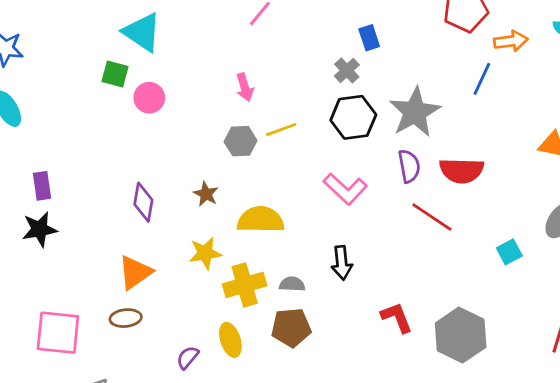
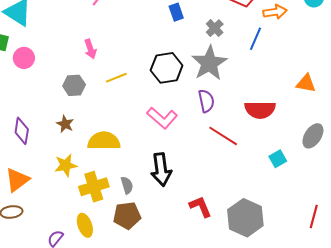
gray cross: (347, 70) -> (215, 28), moved
gray hexagon: (241, 141) -> (74, 85), moved
red semicircle: (462, 171) -> (260, 110), moved
black arrow: (342, 263) -> (161, 170), size x1.4
gray semicircle: (292, 284) -> (127, 185), turned 72

